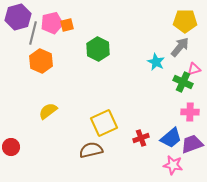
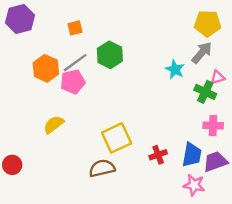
pink pentagon: (52, 23) -> (73, 82), moved
gray line: (33, 33) -> (75, 63), moved, turned 40
blue trapezoid: (171, 138) -> (192, 155), turned -40

